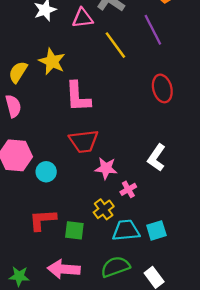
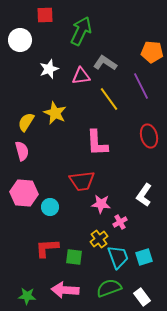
pink L-shape: (78, 97) -> (97, 143), moved
cyan trapezoid: (126, 230) -> (118, 257), turned 75

